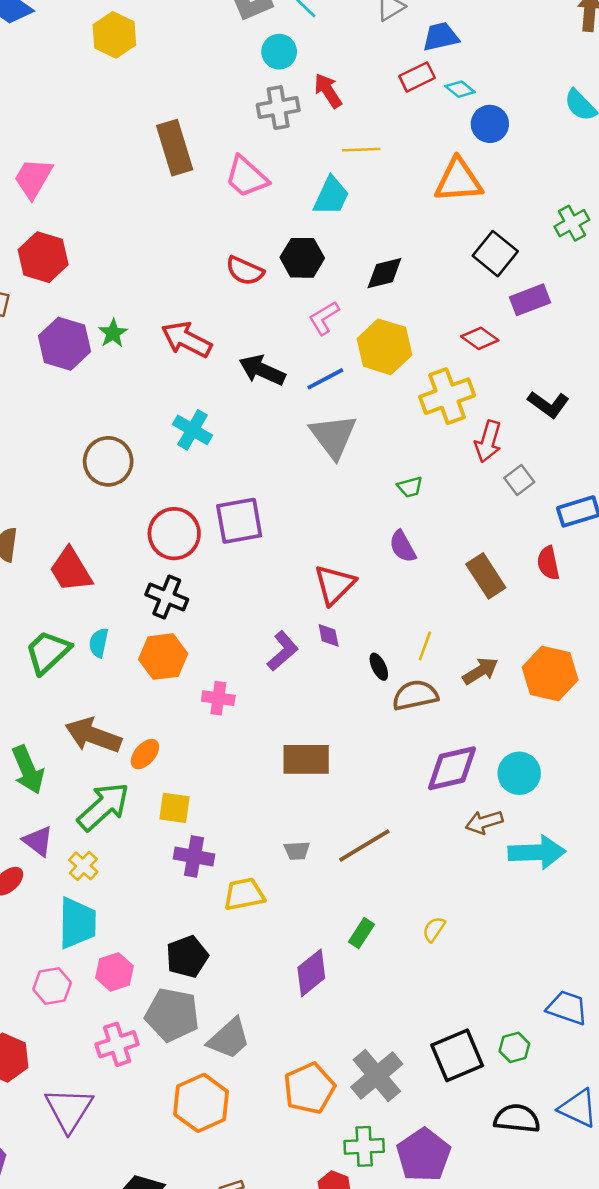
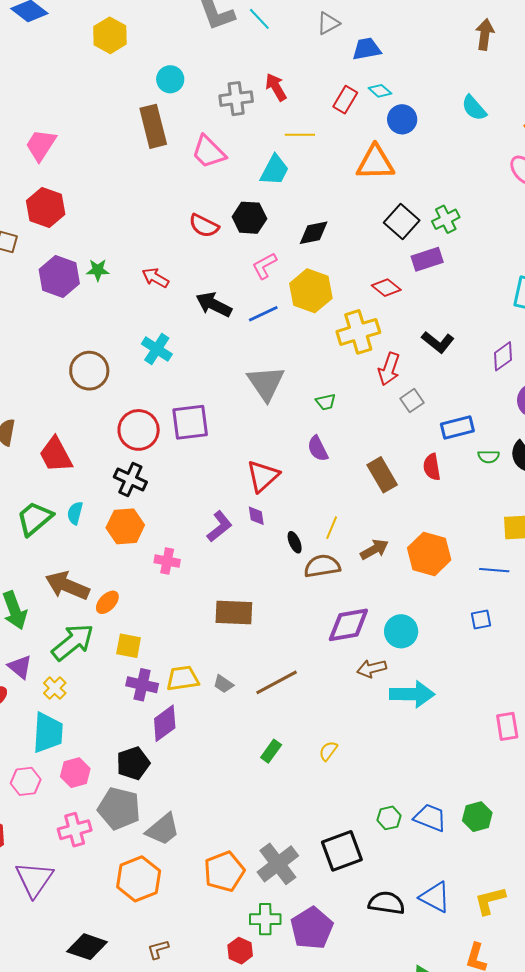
cyan circle: (279, 52) -> (170, 79), moved
red rectangle: (417, 77) -> (345, 100), moved, turned -36
green cross: (572, 223) -> (446, 219), moved
green star: (113, 333) -> (98, 270), turned 30
red arrow: (186, 340) -> (155, 278), size x0.7
gray triangle: (333, 436) -> (266, 383), moved
gray trapezoid: (297, 851) -> (223, 684), turned 35
yellow trapezoid: (244, 894) -> (183, 678), moved
purple diamond: (311, 973) -> (165, 723), moved
green hexagon: (514, 1047) -> (389, 818), moved

